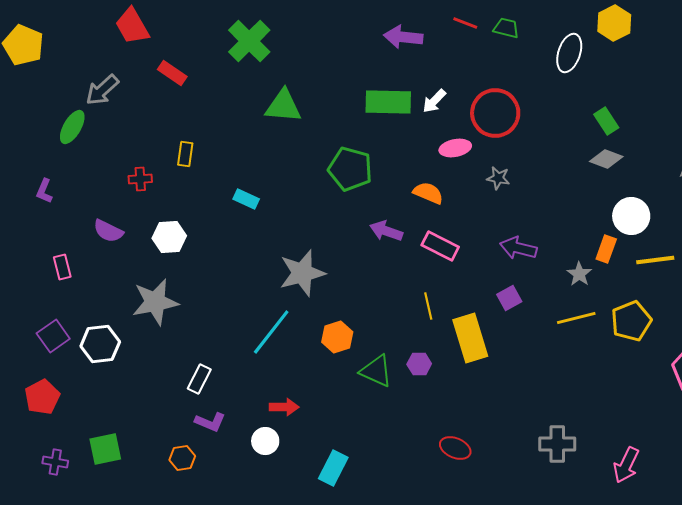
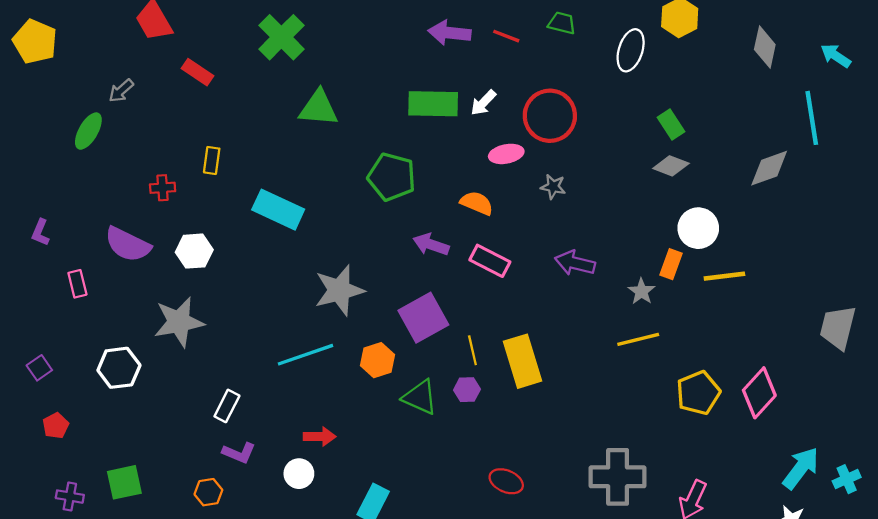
red line: (465, 23) -> (506, 36), moved
gray arrow: (102, 90) -> (121, 91), size x0.7
purple L-shape: (44, 191) -> (40, 232), moved
cyan rectangle: (246, 199) -> (278, 210), size x1.8
purple semicircle: (108, 231) -> (128, 244), size x1.4
purple square: (509, 298) -> (423, 318), moved, size x1.8
yellow line: (428, 306) -> (472, 350), moved
yellow pentagon: (631, 321) -> (698, 393), moved
cyan line: (271, 332) -> (305, 355), turned 33
purple square: (53, 336) -> (39, 368), moved, size x0.7
red pentagon: (42, 397) -> (56, 426), size x0.7
gray cross: (557, 444) -> (618, 477), size x1.4

